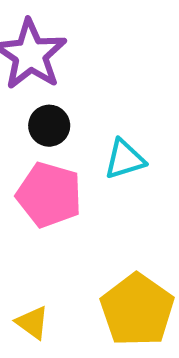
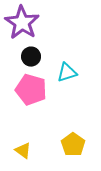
yellow pentagon: (137, 310) -> (73, 145), size x0.7

